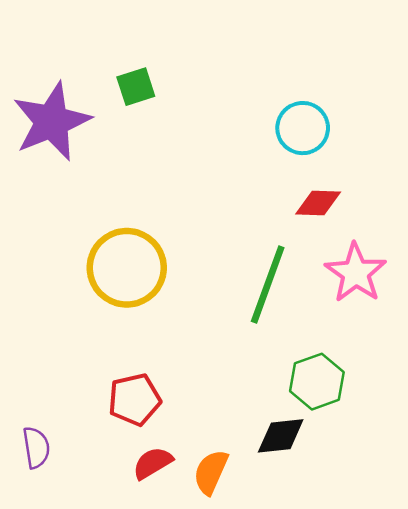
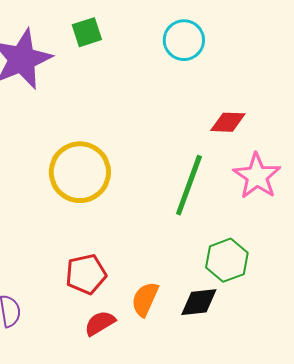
cyan circle: (303, 128) -> (184, 40), moved
orange semicircle: (211, 472) -> (145, 299), moved

